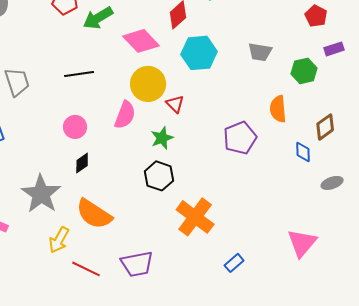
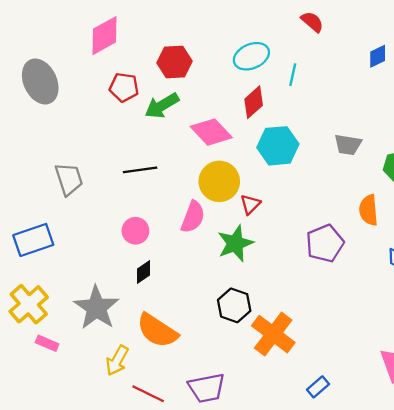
red triangle: (175, 104) -> (250, 204), turned 30
green star: (162, 138) -> (235, 243), size x1.4
black hexagon: (159, 176) -> (234, 305), moved

